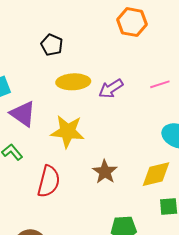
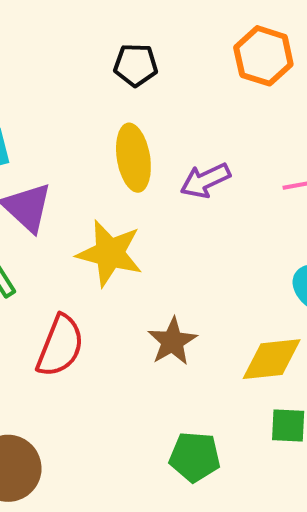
black pentagon: (52, 45) -> (136, 65), moved, turned -30
yellow ellipse: (73, 82) -> (133, 158), turned 76

